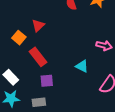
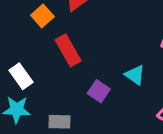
purple square: (47, 81) -> (99, 91), moved, turned 32

